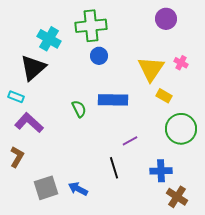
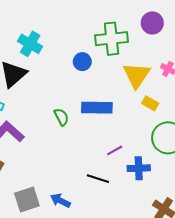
green cross: (91, 26) -> (112, 39), moved
black line: (114, 168) -> (98, 179), turned -55
blue cross: (161, 171) -> (139, 168), moved

